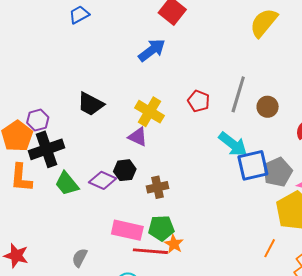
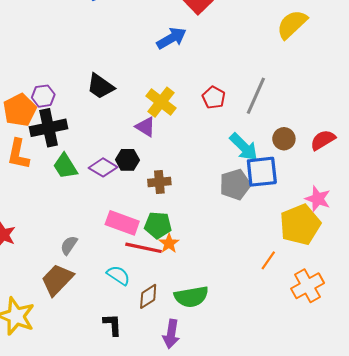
brown circle: (268, 107) -> (284, 139), moved
gray pentagon: (278, 172) -> (235, 184), moved

